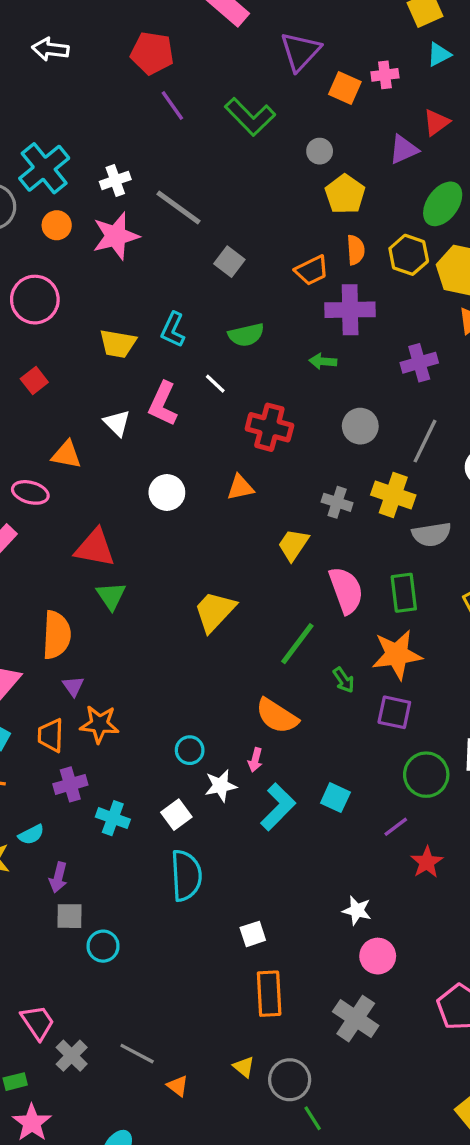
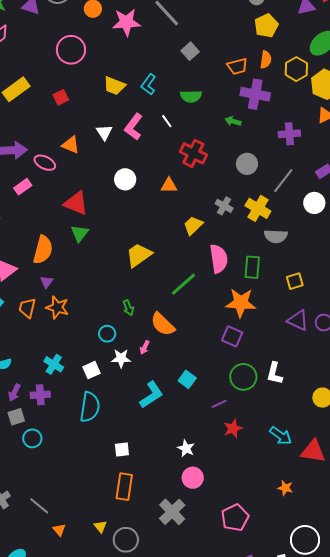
green arrow: (344, 680) -> (128, 308), moved
purple cross: (70, 784) -> (40, 395), moved
cyan L-shape: (278, 807) -> (151, 395), moved
gray square: (70, 916) -> (16, 417), turned -30

